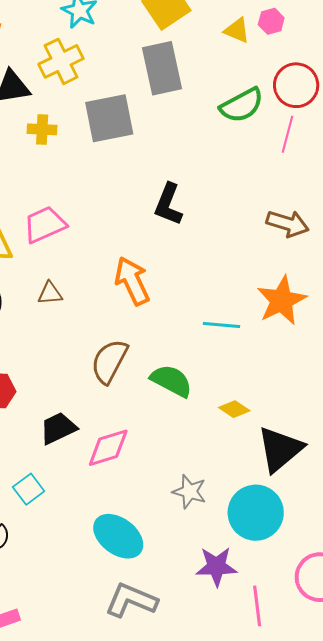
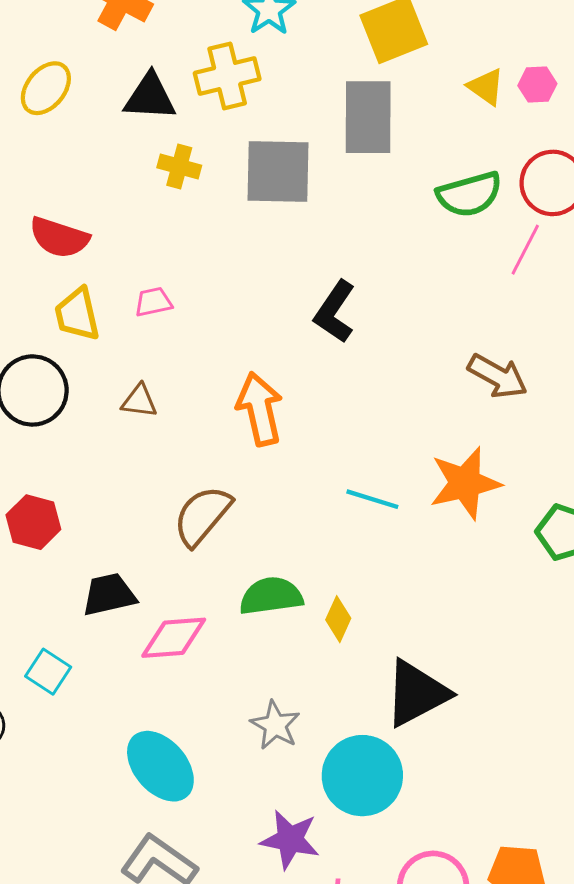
pink trapezoid: (45, 225) -> (153, 302), size x0.6
green semicircle: (171, 381) -> (271, 596), moved, turned -48
yellow diamond: (234, 409) -> (338, 619), moved, turned 68
cyan square: (29, 489) -> (48, 672), turned -32

